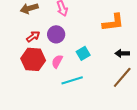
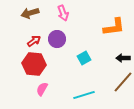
pink semicircle: (57, 61) -> (42, 89), moved
cyan line: (72, 80) -> (84, 95), moved

